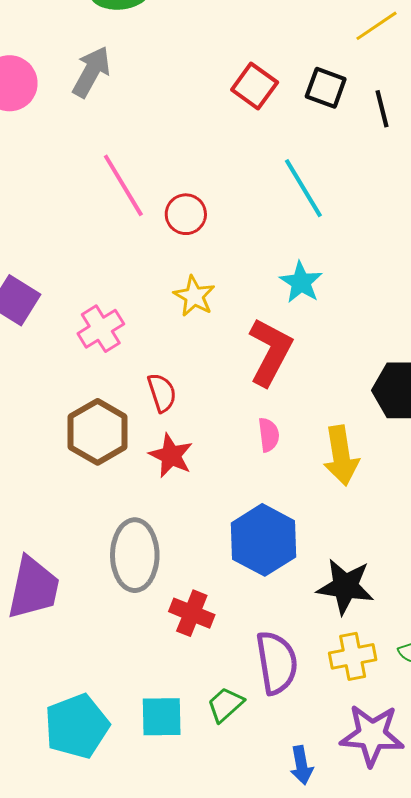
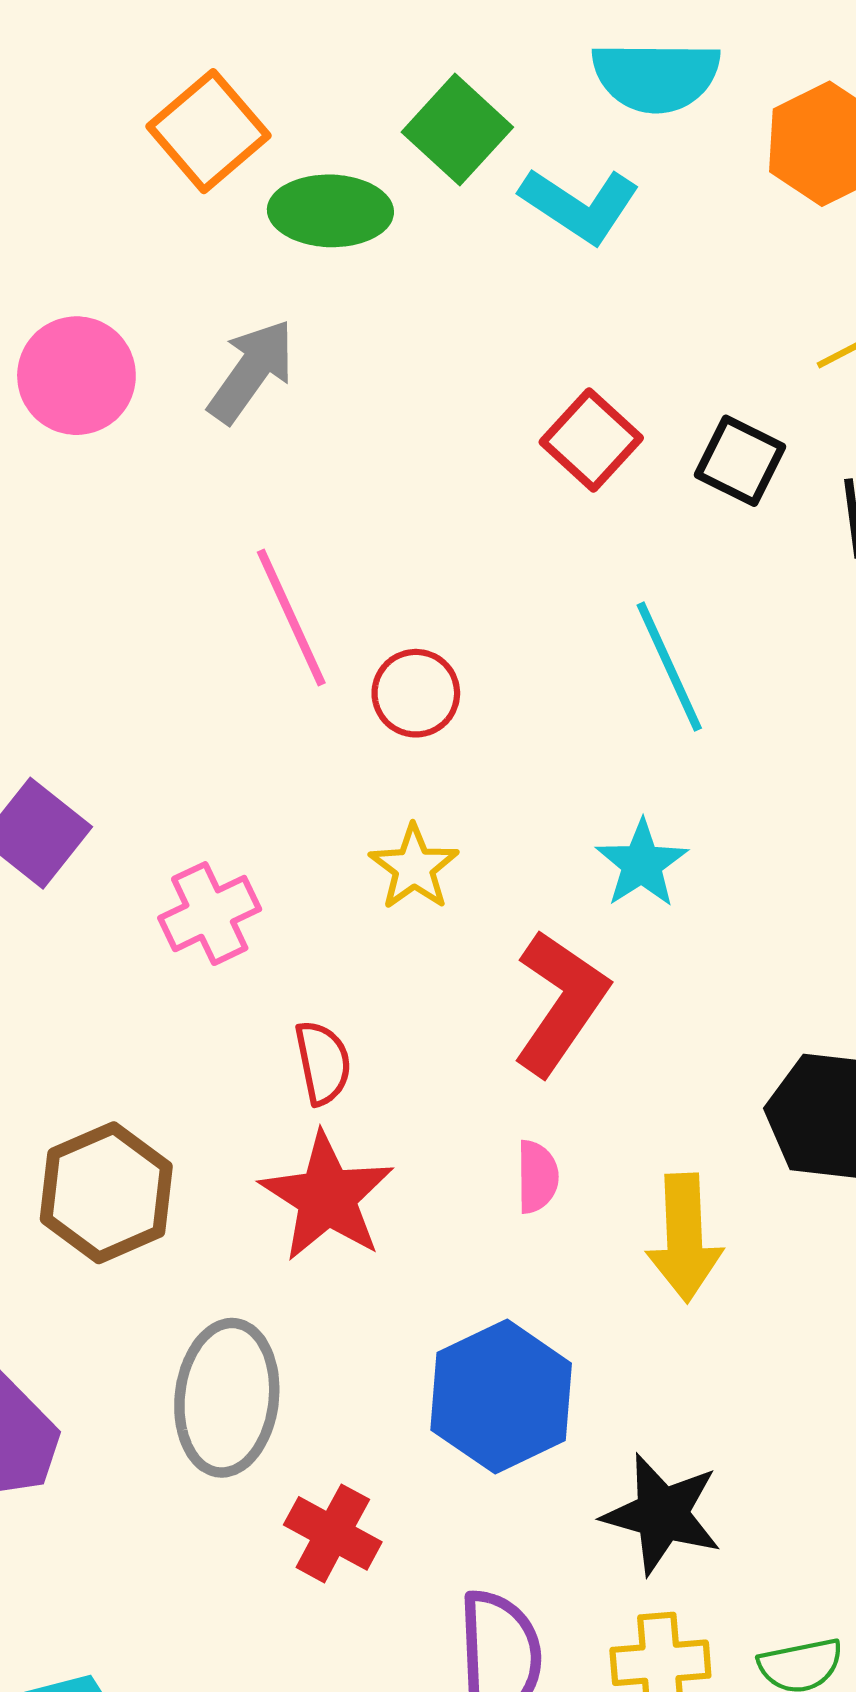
brown hexagon: (98, 432) -> (106, 1193), moved
red star: (171, 456) -> (327, 1197), size x1.4

